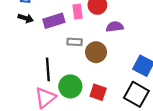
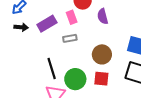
pink rectangle: (78, 12) -> (72, 17), moved
purple semicircle: (115, 27) -> (103, 16), turned -84
brown circle: (96, 52) -> (102, 54), moved

